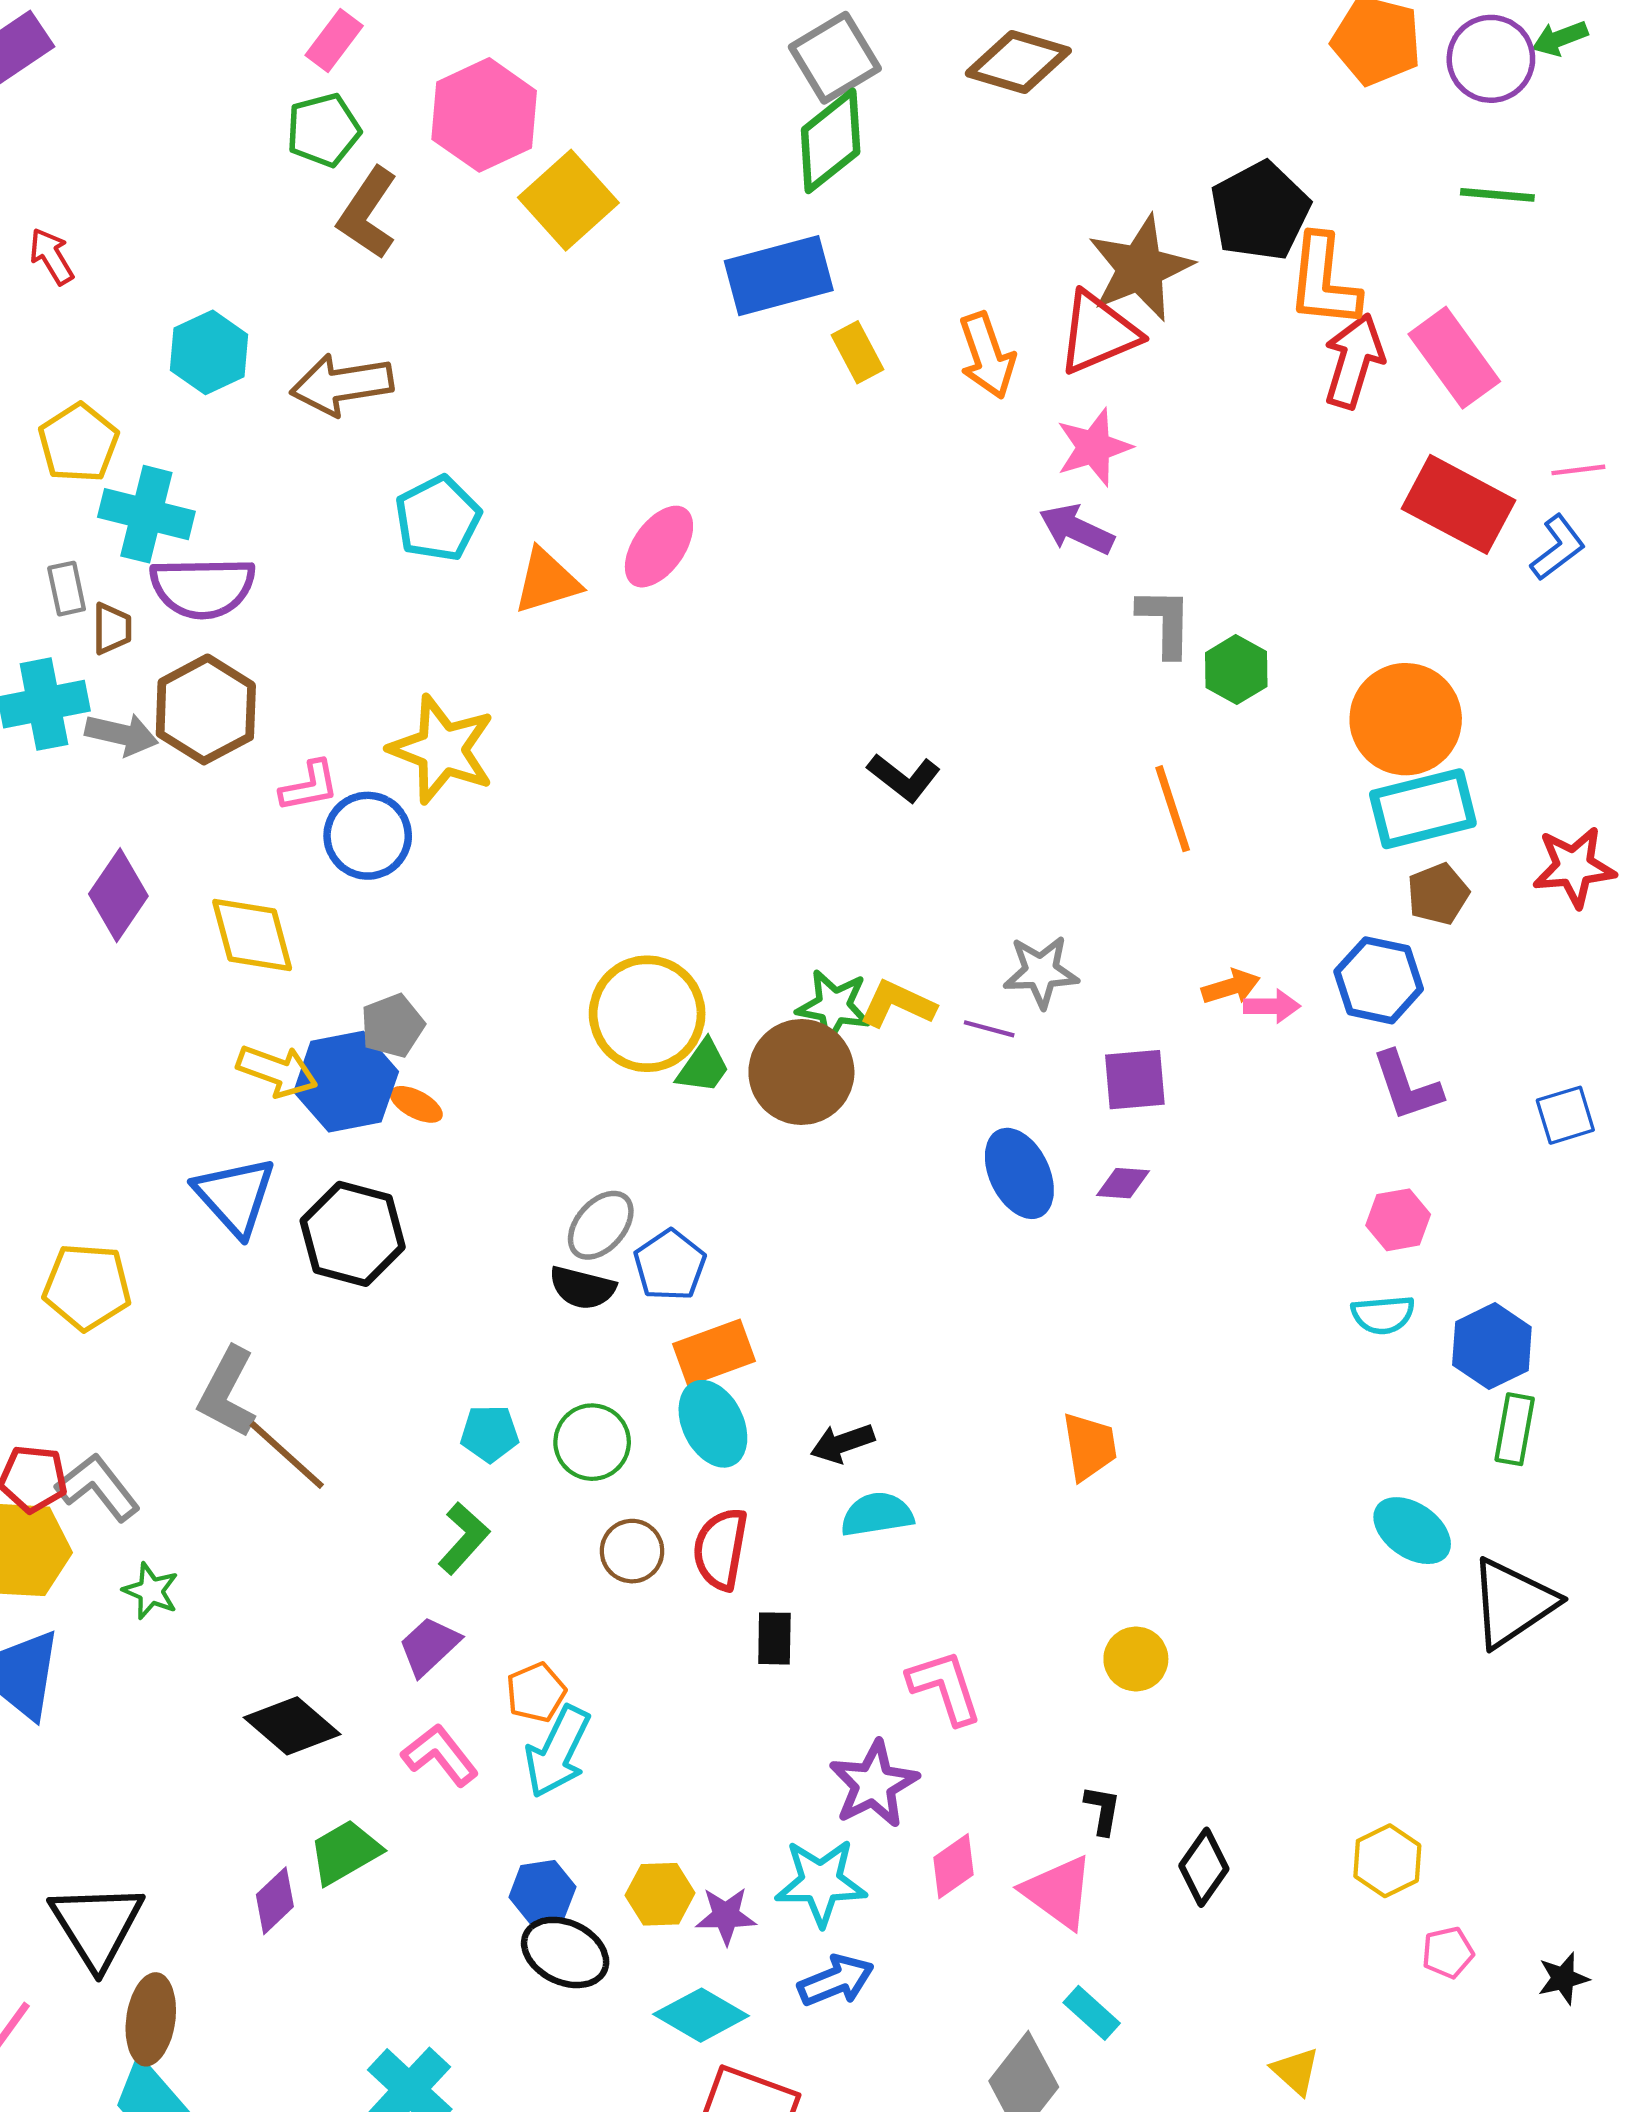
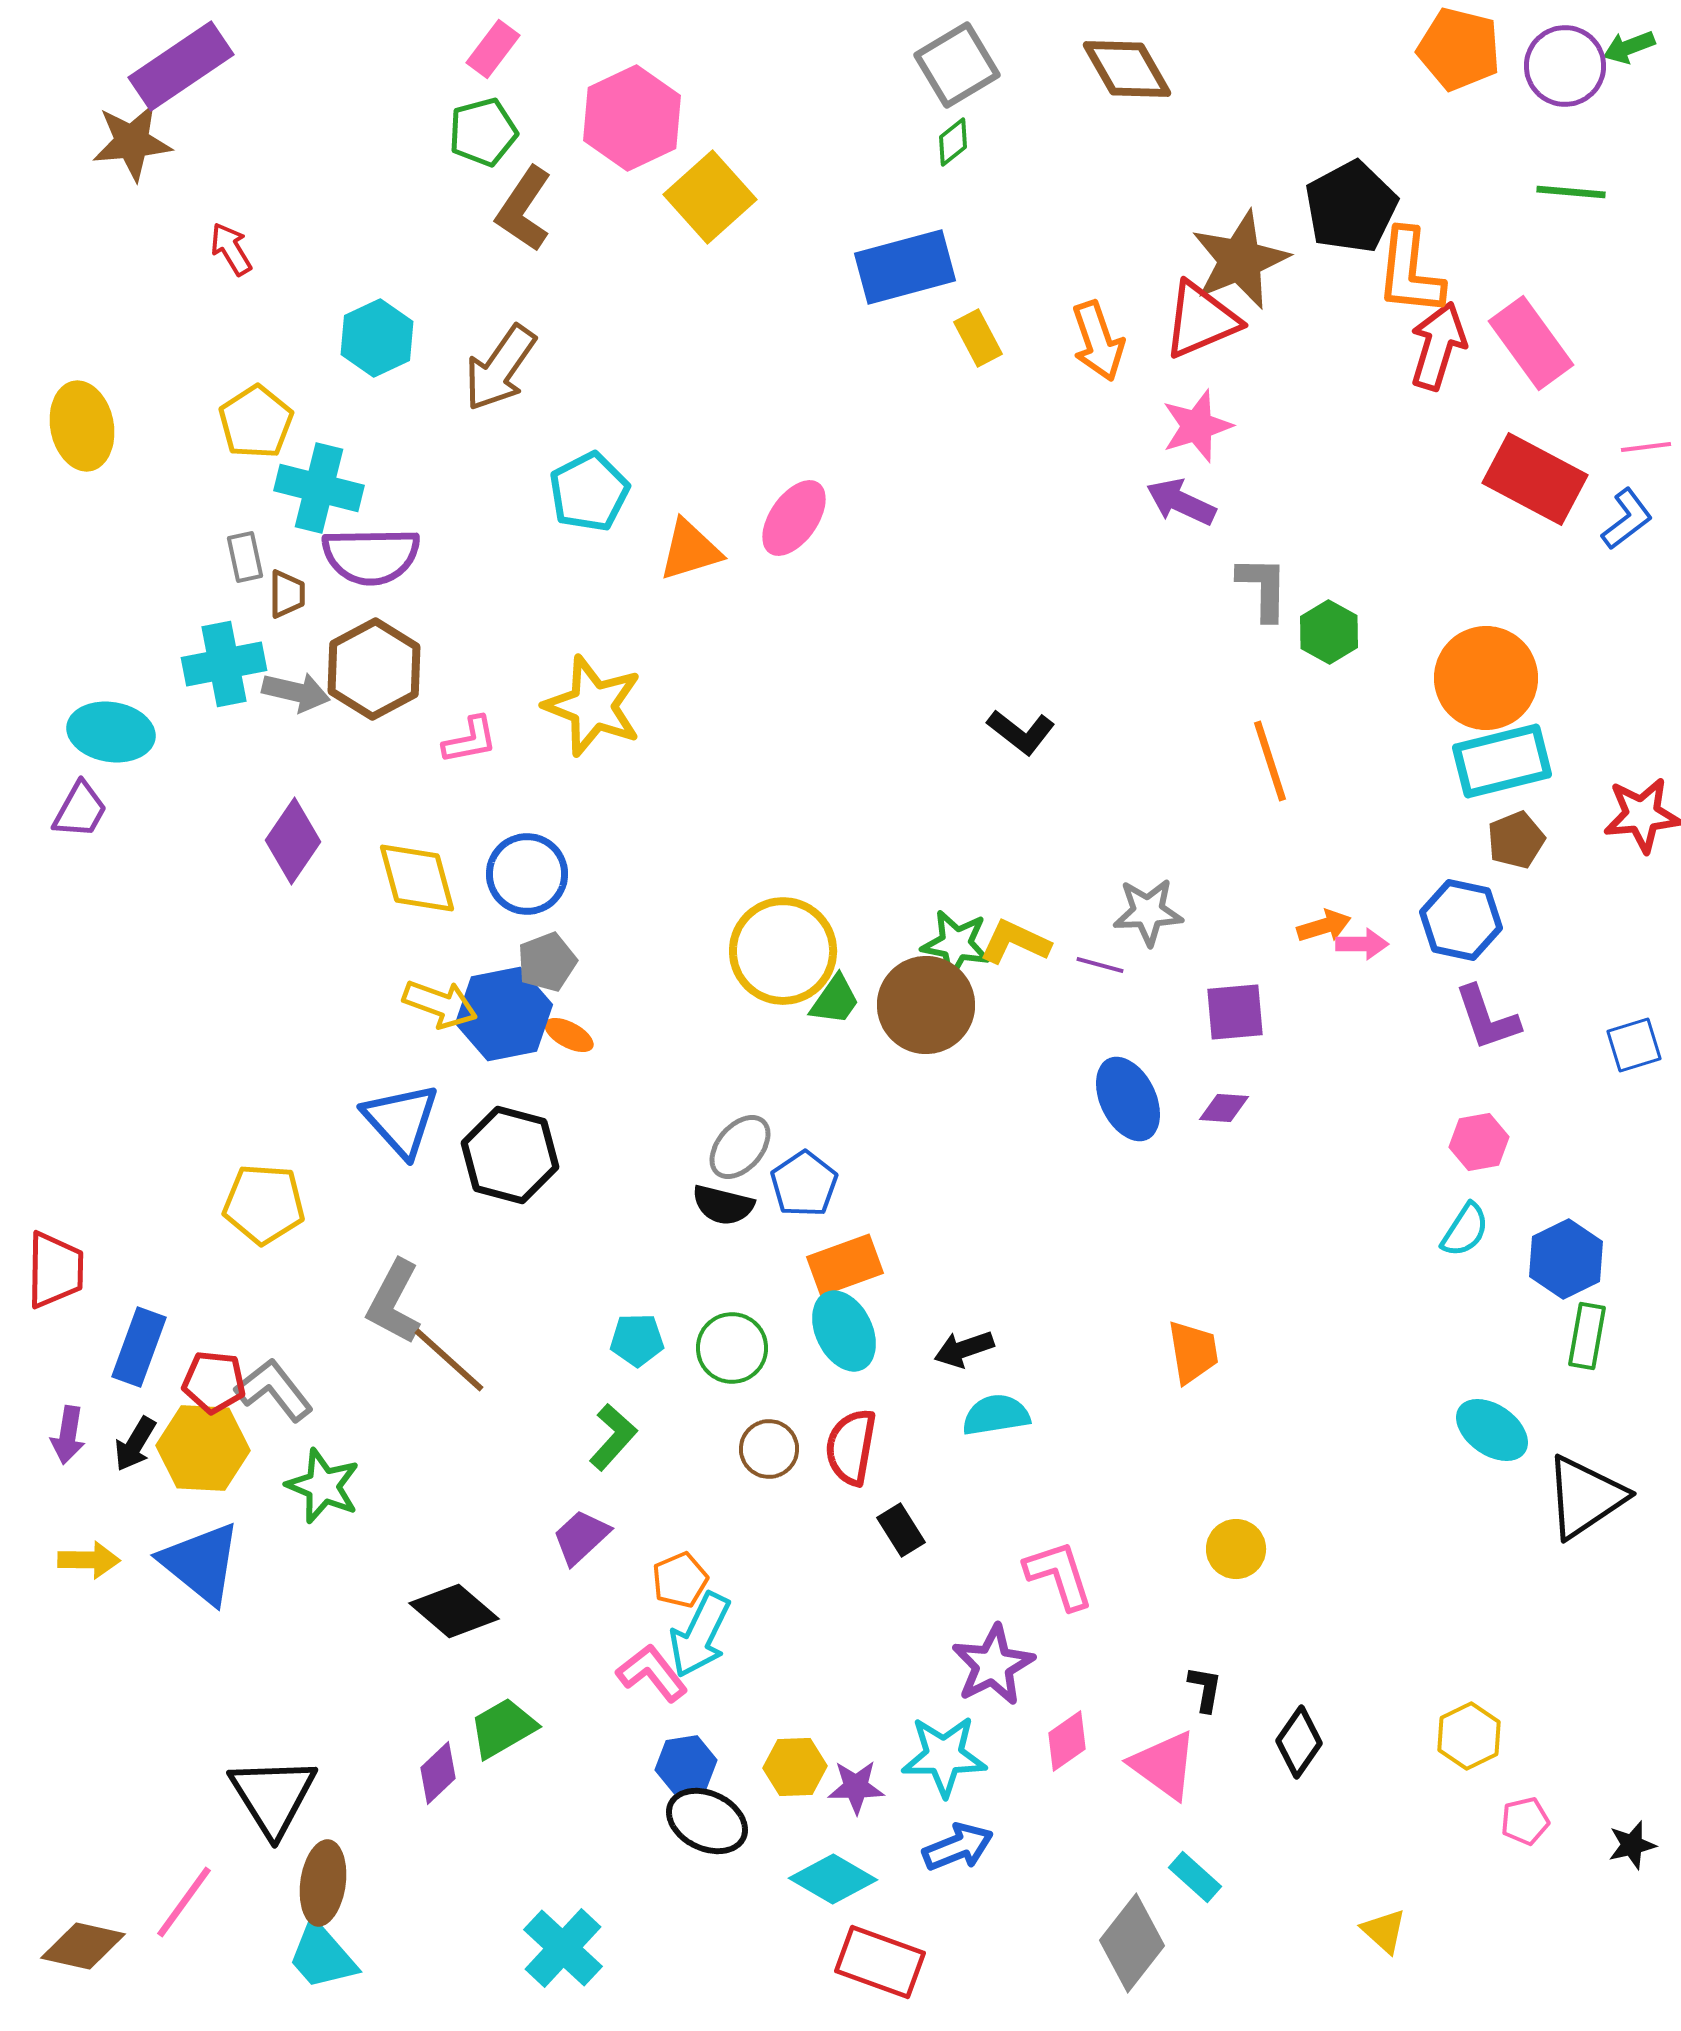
brown diamond: (1018, 62) -> (1127, 69), turned 44
green diamond: (831, 141) -> (953, 142), size x0.5
brown arrow: (342, 385) -> (500, 368), turned -46
blue circle: (368, 836) -> (527, 874), moved
cyan semicircle: (1383, 1315) -> (1465, 1230), turned -52
green star: (151, 1591) -> (323, 1486), size x1.4
black rectangle: (774, 1638) -> (901, 1530), turned -33
pink L-shape: (440, 1755) -> (652, 1673), moved

